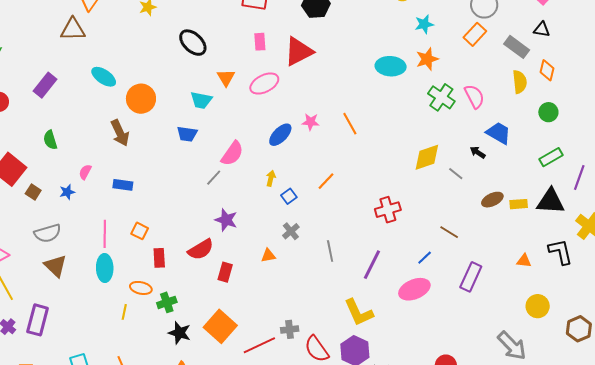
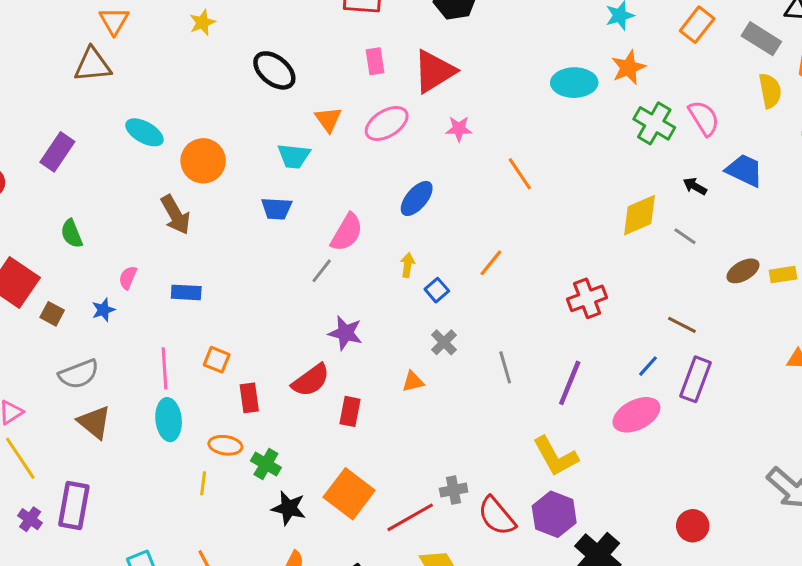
pink star: (311, 122) -> (459, 129), moved
black arrow: (478, 152) -> (695, 186), moved
purple rectangle: (471, 277) -> (695, 379), moved
green cross: (167, 302) -> (266, 464), turned -36

